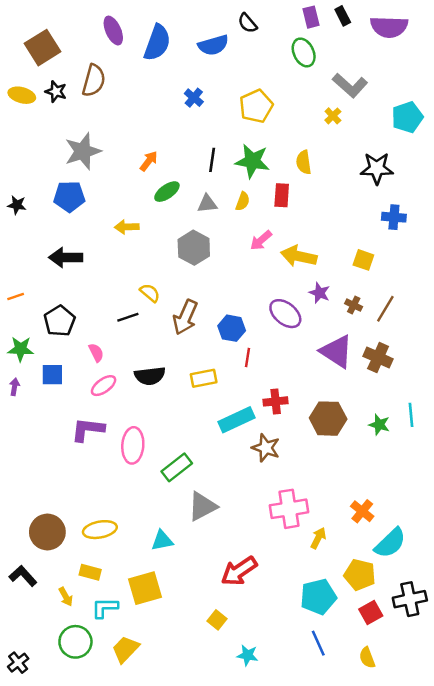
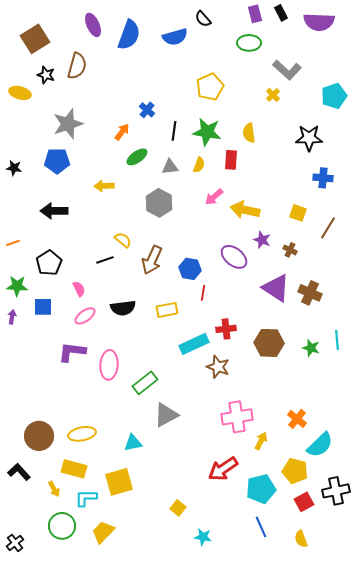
green ellipse: (304, 52) -> (249, 43), turned -65
yellow ellipse: (22, 95) -> (20, 93), moved
blue cross: (194, 98) -> (147, 110), moved
brown line: (385, 309) -> (328, 228), moved
red arrow: (239, 571) -> (223, 469), moved
yellow rectangle: (90, 572) -> (74, 469), size x1.4

